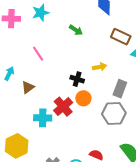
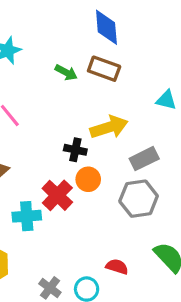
brown rectangle: (121, 37) -> (104, 69), moved
yellow arrow: (100, 67) -> (109, 127), size x1.6
gray rectangle: (120, 89) -> (144, 159), turned 48

